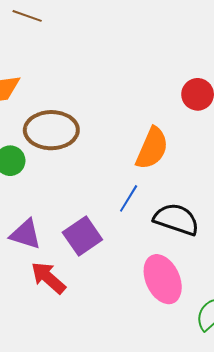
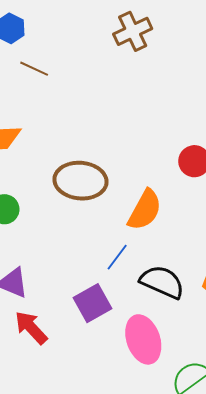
brown ellipse: (51, 130) -> (80, 181), moved
purple square: (82, 236) -> (92, 303), moved

